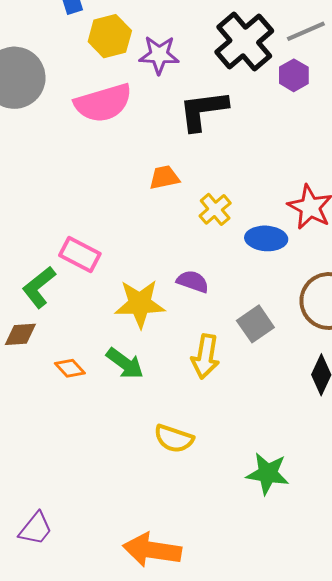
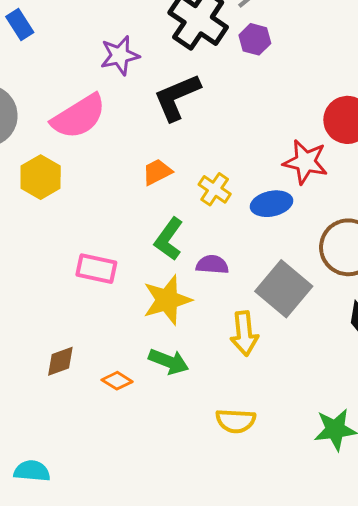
yellow hexagon: (110, 36) -> (41, 177), moved
green L-shape: (39, 287) -> (169, 239), moved
gray square: (255, 324) -> (284, 289), size x1.5

